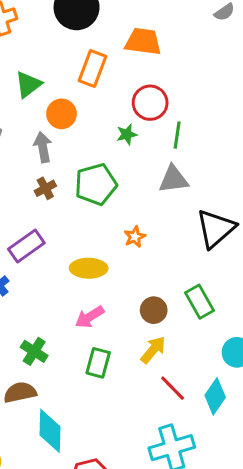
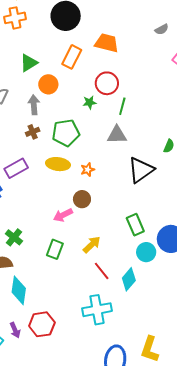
yellow ellipse: (89, 268) -> (58, 164), moved
green rectangle: (200, 302) -> (135, 225), moved
brown circle: (154, 310) -> (82, 199), moved
pink arrow: (90, 317) -> (63, 215), moved

